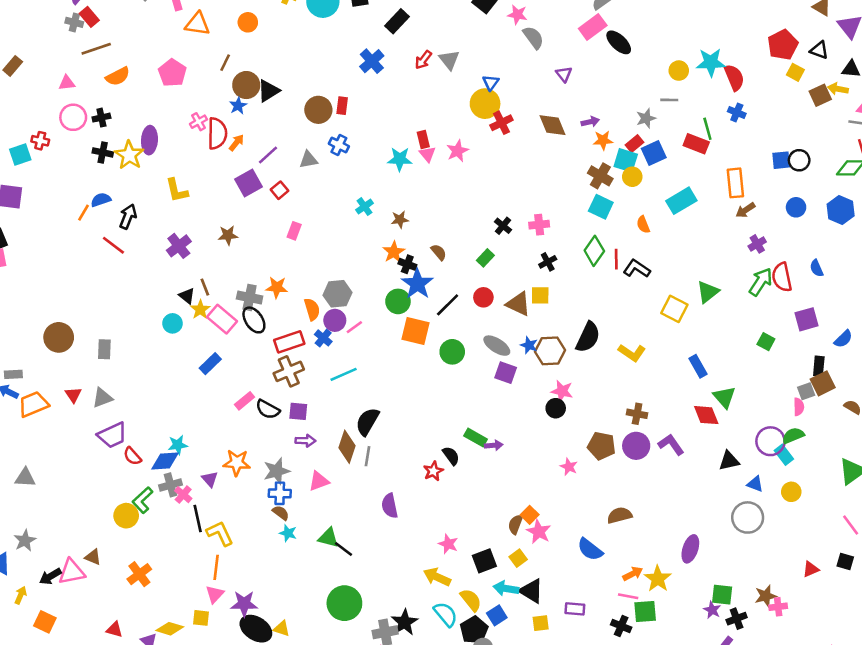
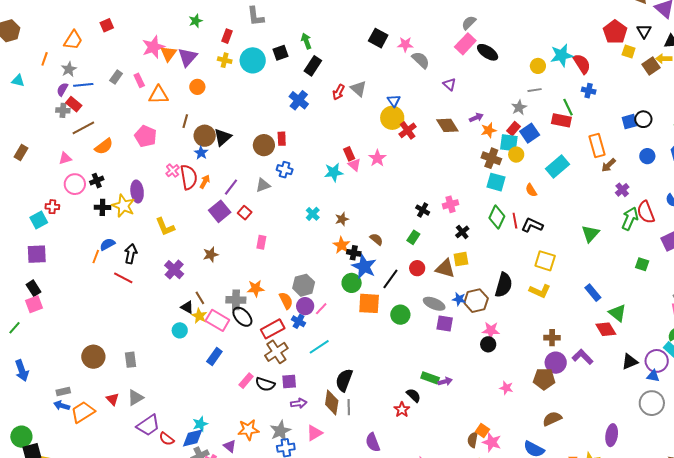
black triangle: (819, 50) -> (644, 31), turned 49
yellow square: (674, 309) -> (545, 261), moved
purple circle: (770, 441) -> (657, 361), moved
brown pentagon: (601, 446) -> (544, 379), moved

